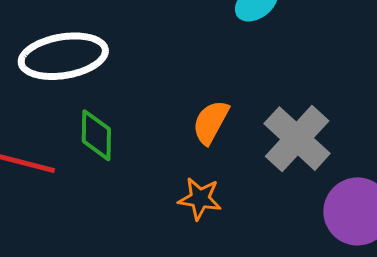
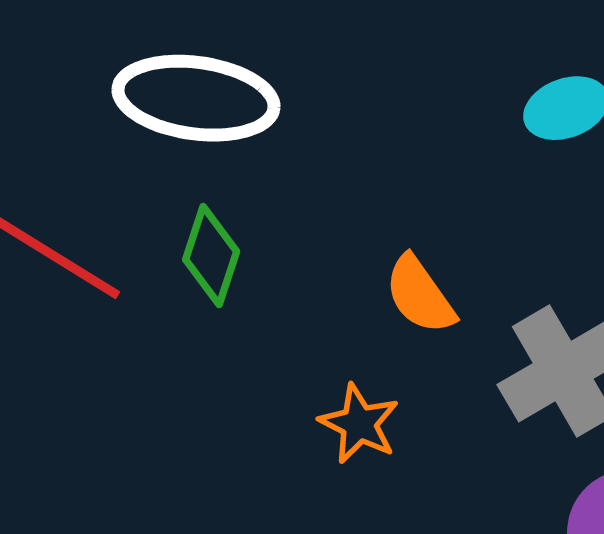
orange semicircle: (211, 122) -> (420, 295), turned -81

